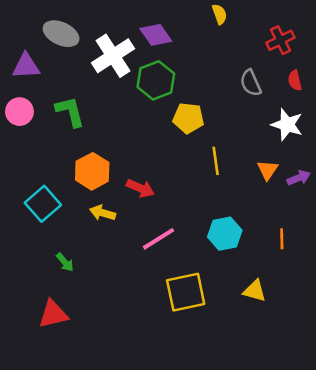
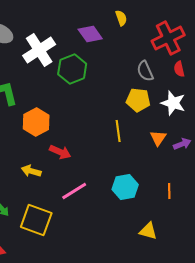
purple diamond: (156, 35) -> (90, 34), moved
red cross: (281, 40) -> (168, 38), size x1.5
yellow pentagon: (188, 118) -> (138, 100), moved
orange hexagon: (92, 171) -> (36, 122), moved
yellow square: (186, 292) -> (36, 220), moved, turned 32

